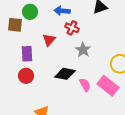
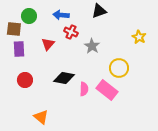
gray star: (83, 50) -> (92, 46), moved
purple rectangle: (27, 54) -> (19, 49), moved
pink semicircle: (85, 85) -> (84, 89), turned 32

